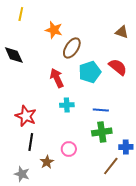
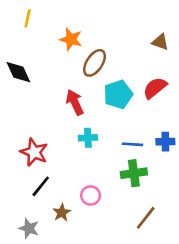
red semicircle: (118, 67) -> (155, 88), turned -78
black line: (31, 142) -> (41, 186), turned 30
blue cross: (126, 147) -> (165, 142), moved

